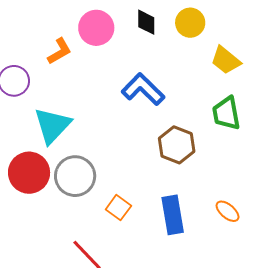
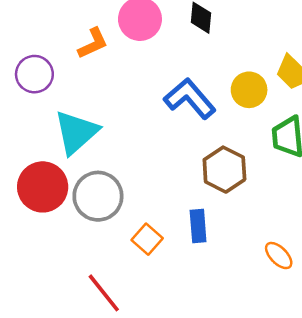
yellow circle: (190, 23) -> (249, 90), moved
blue rectangle: (173, 215) -> (198, 226), moved, size x0.7

